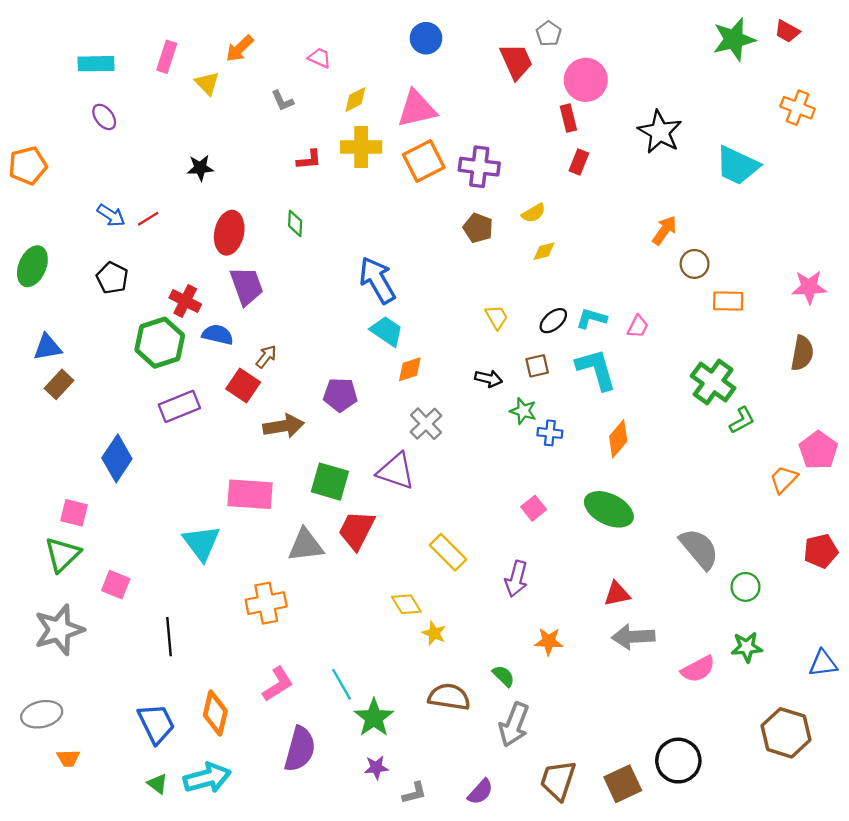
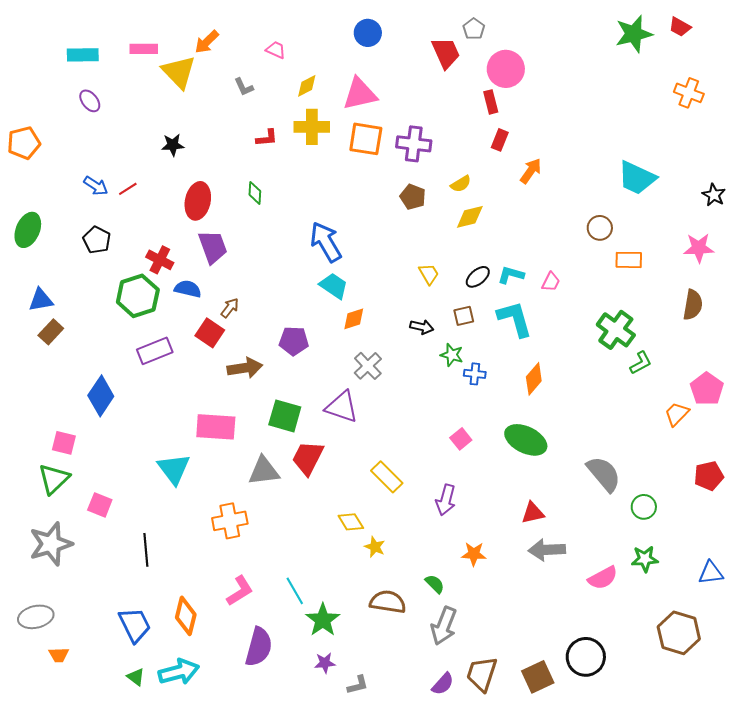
pink rectangle: (167, 57) -> (144, 49), turned 72
yellow triangle: (207, 83) -> (179, 72), size x1.6
black star: (660, 132) -> (714, 195), moved, size x0.6
orange square: (424, 161) -> (366, 139), turned 36
cyan trapezoid: (737, 166) -> (637, 178), moved
orange arrow: (664, 230) -> (531, 171), moved
yellow diamond: (544, 251) -> (470, 217), size x1.4
purple semicircle: (480, 792) -> (443, 684), moved

